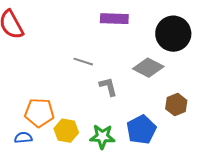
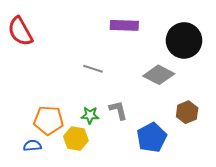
gray L-shape: (108, 87) -> (118, 110), moved
green star: (102, 137) -> (90, 115), moved, size x0.7

